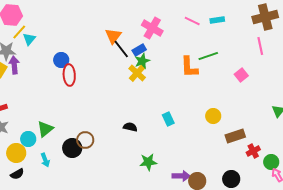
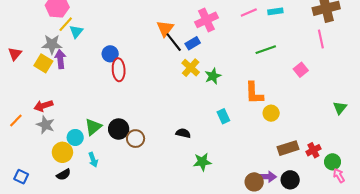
pink line: (192, 21) -> (249, 13), turned -49
pink cross: (152, 28) -> (206, 20), turned 35
green star: (142, 61) -> (213, 76), moved
orange L-shape: (189, 67) -> (254, 93), moved
black semicircle: (130, 127) -> (183, 133), moved
brown rectangle: (235, 136) -> (288, 148), moved
black circle: (72, 148) -> (119, 129), moved
purple arrow: (181, 176) -> (267, 177), moved

